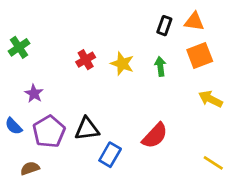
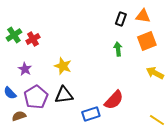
red cross: (86, 60) -> (33, 39), moved
yellow star: (122, 64) -> (63, 66), moved
blue rectangle: (110, 155) -> (91, 114), moved, turned 42
brown semicircle: (30, 168) -> (19, 116), moved

